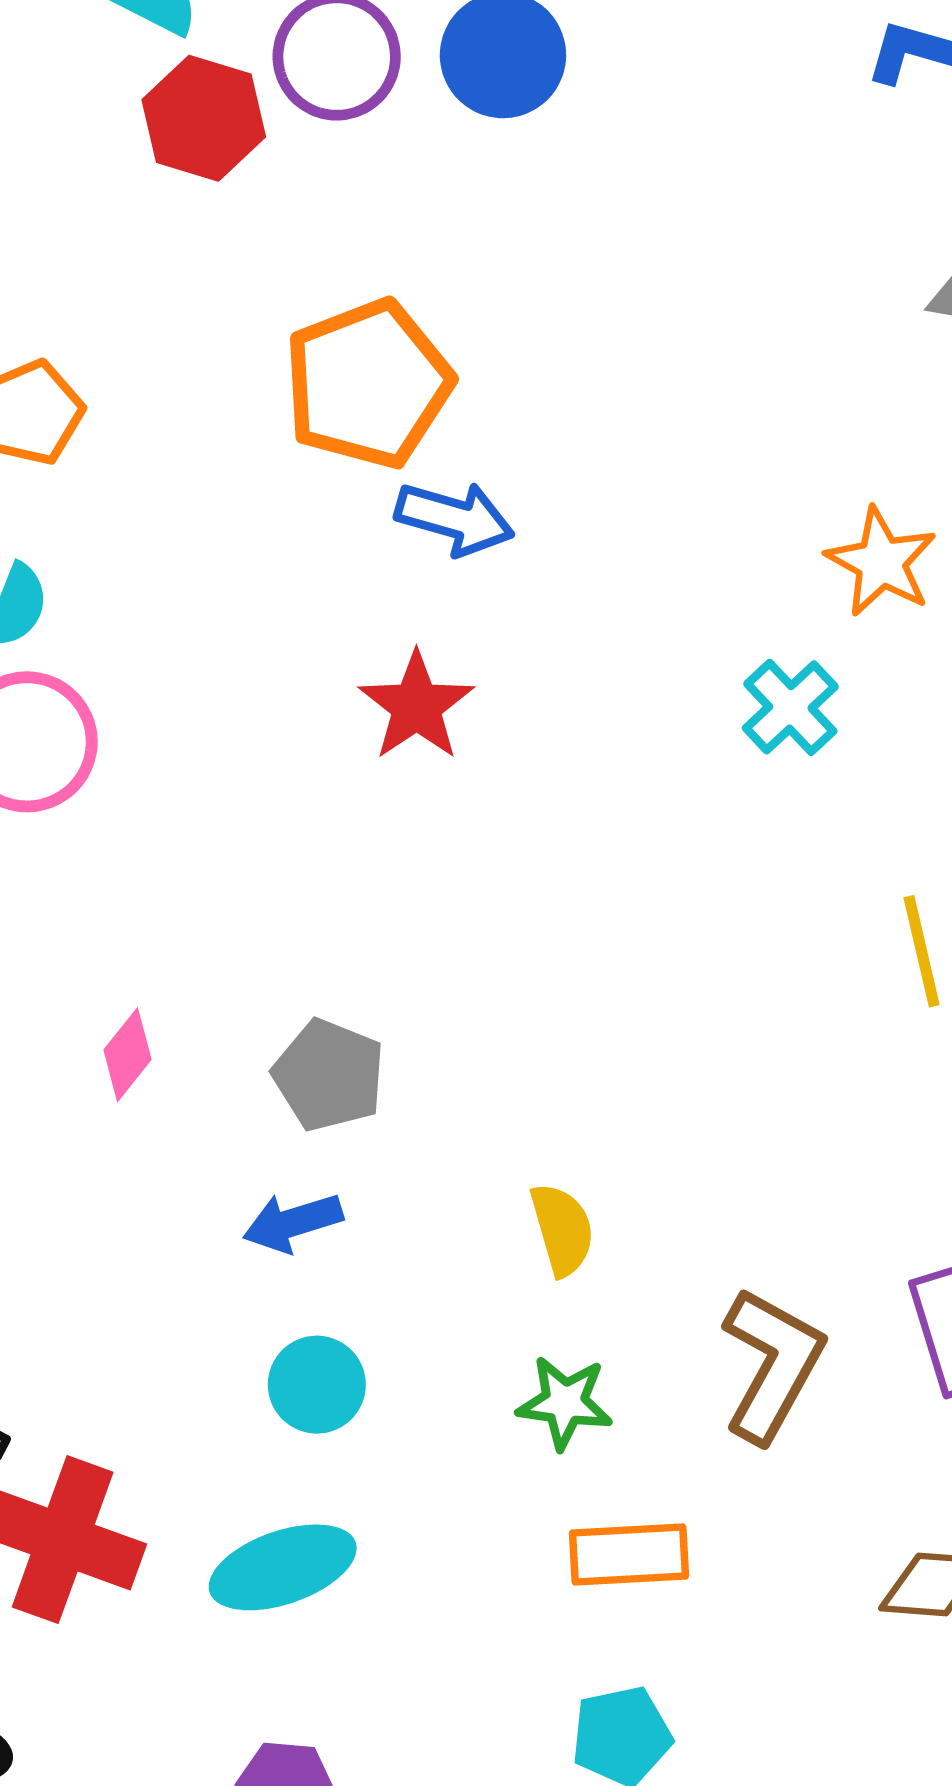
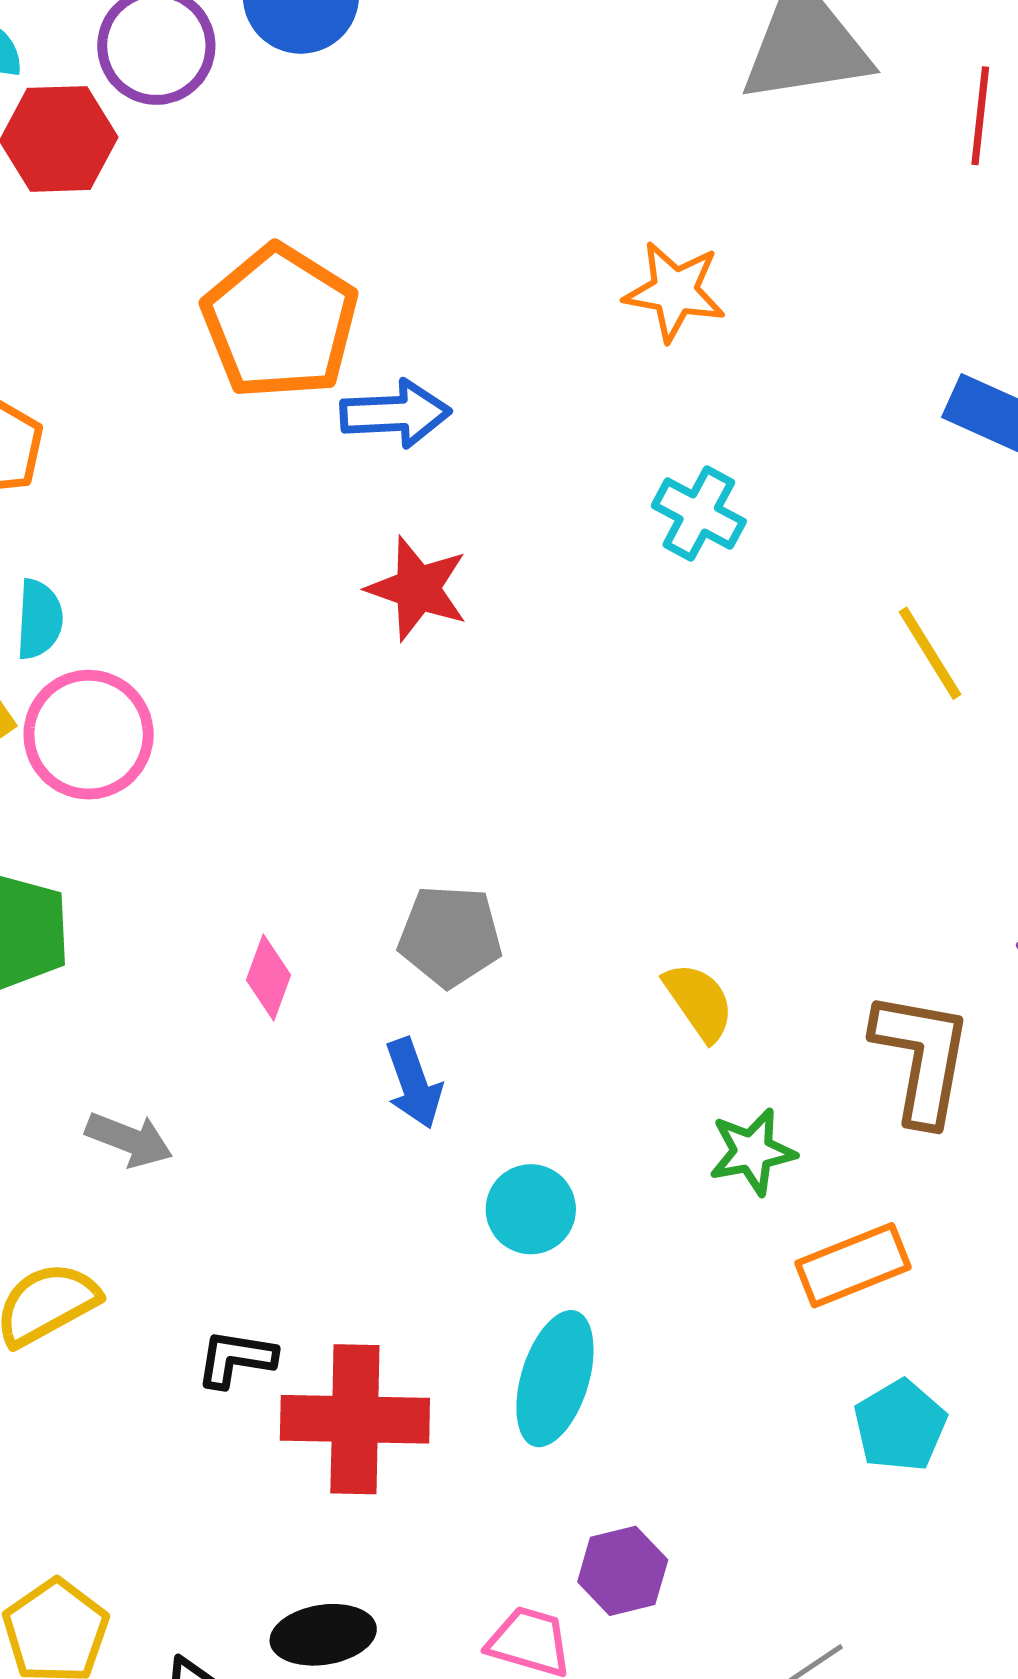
orange star: (881, 562) -> (675, 291), moved
cyan cross: (790, 707) -> (699, 513), moved
blue arrow: (293, 1222) -> (414, 1083), moved, turned -74
cyan ellipse: (283, 1567) -> (555, 1379), turned -35

